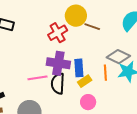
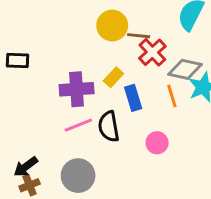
red cross: (58, 33) -> (152, 52), moved
purple cross: (58, 63) -> (77, 89), moved
yellow rectangle: (85, 81) -> (113, 77), moved

